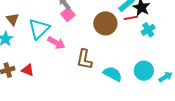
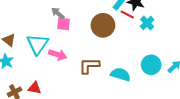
pink square: (68, 14) -> (63, 24), turned -32
red line: (131, 18) -> (127, 15), turned 48
brown L-shape: (84, 59) -> (89, 66), turned 90

